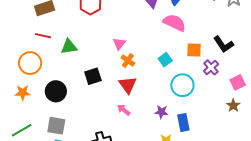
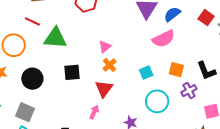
pink semicircle: (174, 23) -> (164, 39), turned 115
green triangle: (69, 47) -> (55, 38), size x1.4
pink arrow: (124, 110) -> (94, 112), turned 64

